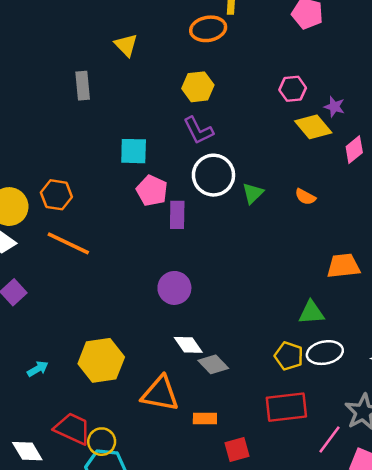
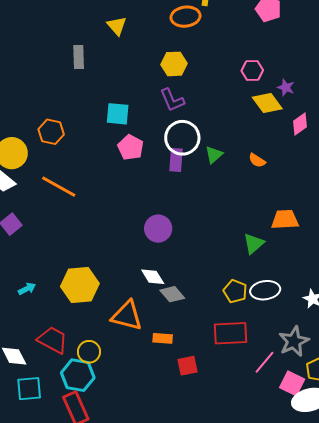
orange hexagon: (56, 195) -> (51, 132), moved
purple rectangle: (177, 215) -> (176, 160), moved
purple circle: (174, 288) -> (158, 229), moved
green triangle: (311, 313) -> (254, 244), moved, turned -40
yellow circle: (102, 442) -> (89, 352), moved

